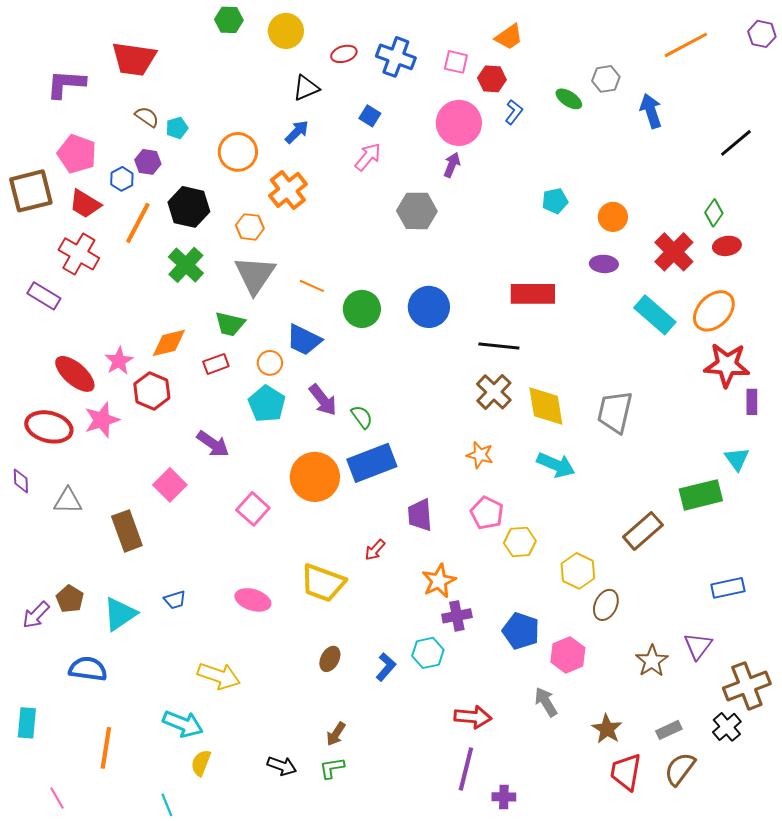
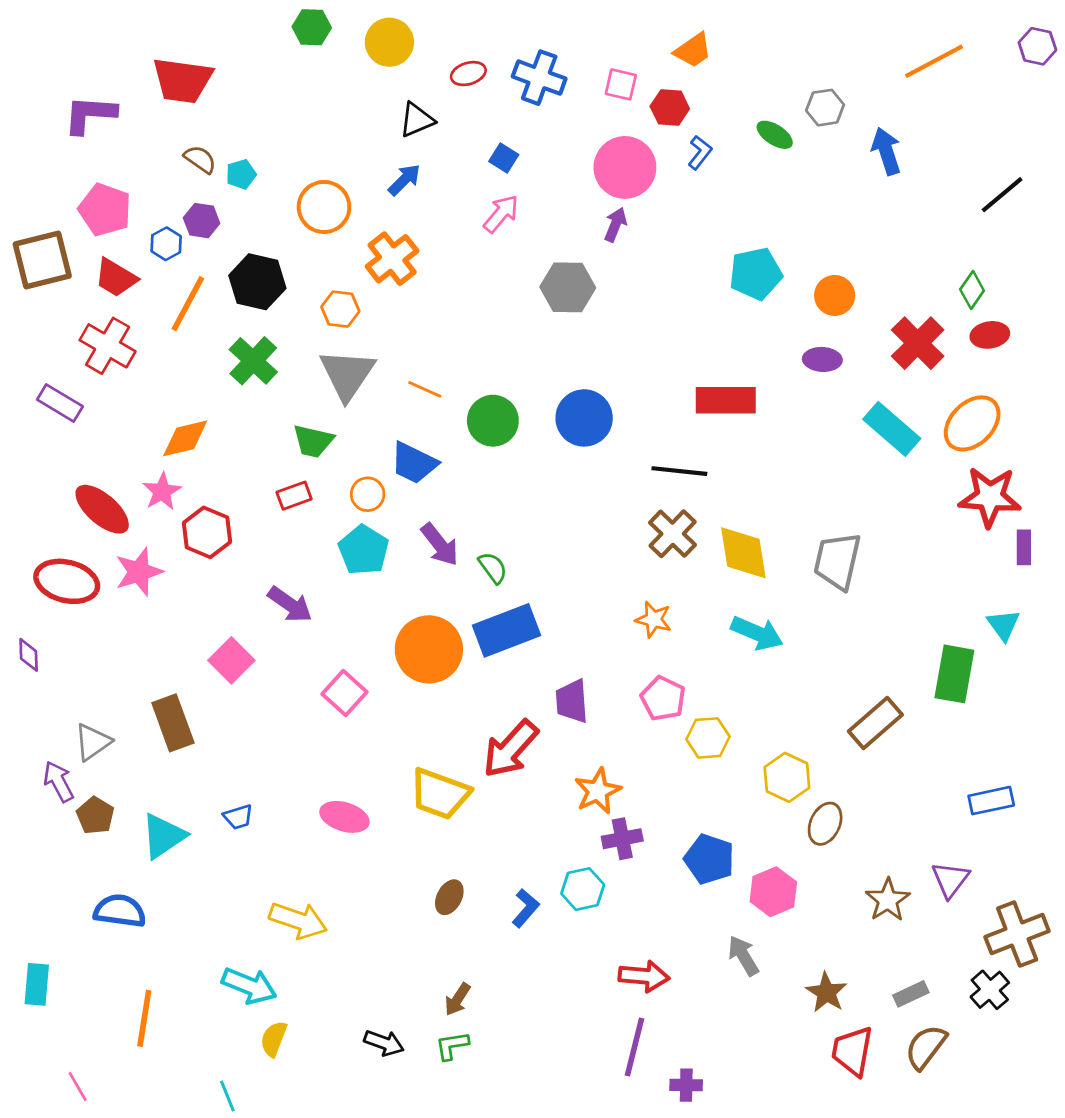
cyan pentagon: (555, 201) -> (756, 274), size x1.5
orange diamond: (169, 343) -> (185, 438), moved
green rectangle: (701, 495) -> (954, 674), turned -66
gray triangle: (68, 501) -> (93, 742), moved, turned -36
red arrow: (375, 550) -> (511, 749), size x2.0
purple arrow: (36, 615) -> (59, 781), moved, turned 108

